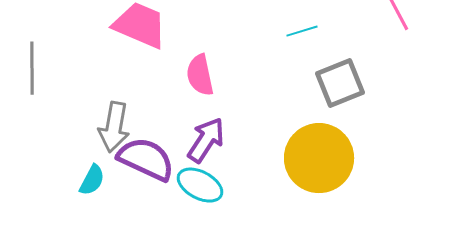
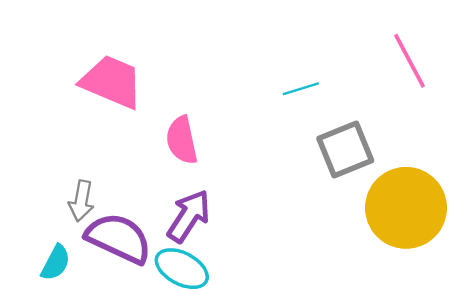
gray arrow: (114, 127) -> (81, 201), size x0.7
yellow circle: (319, 158) -> (406, 208), moved

